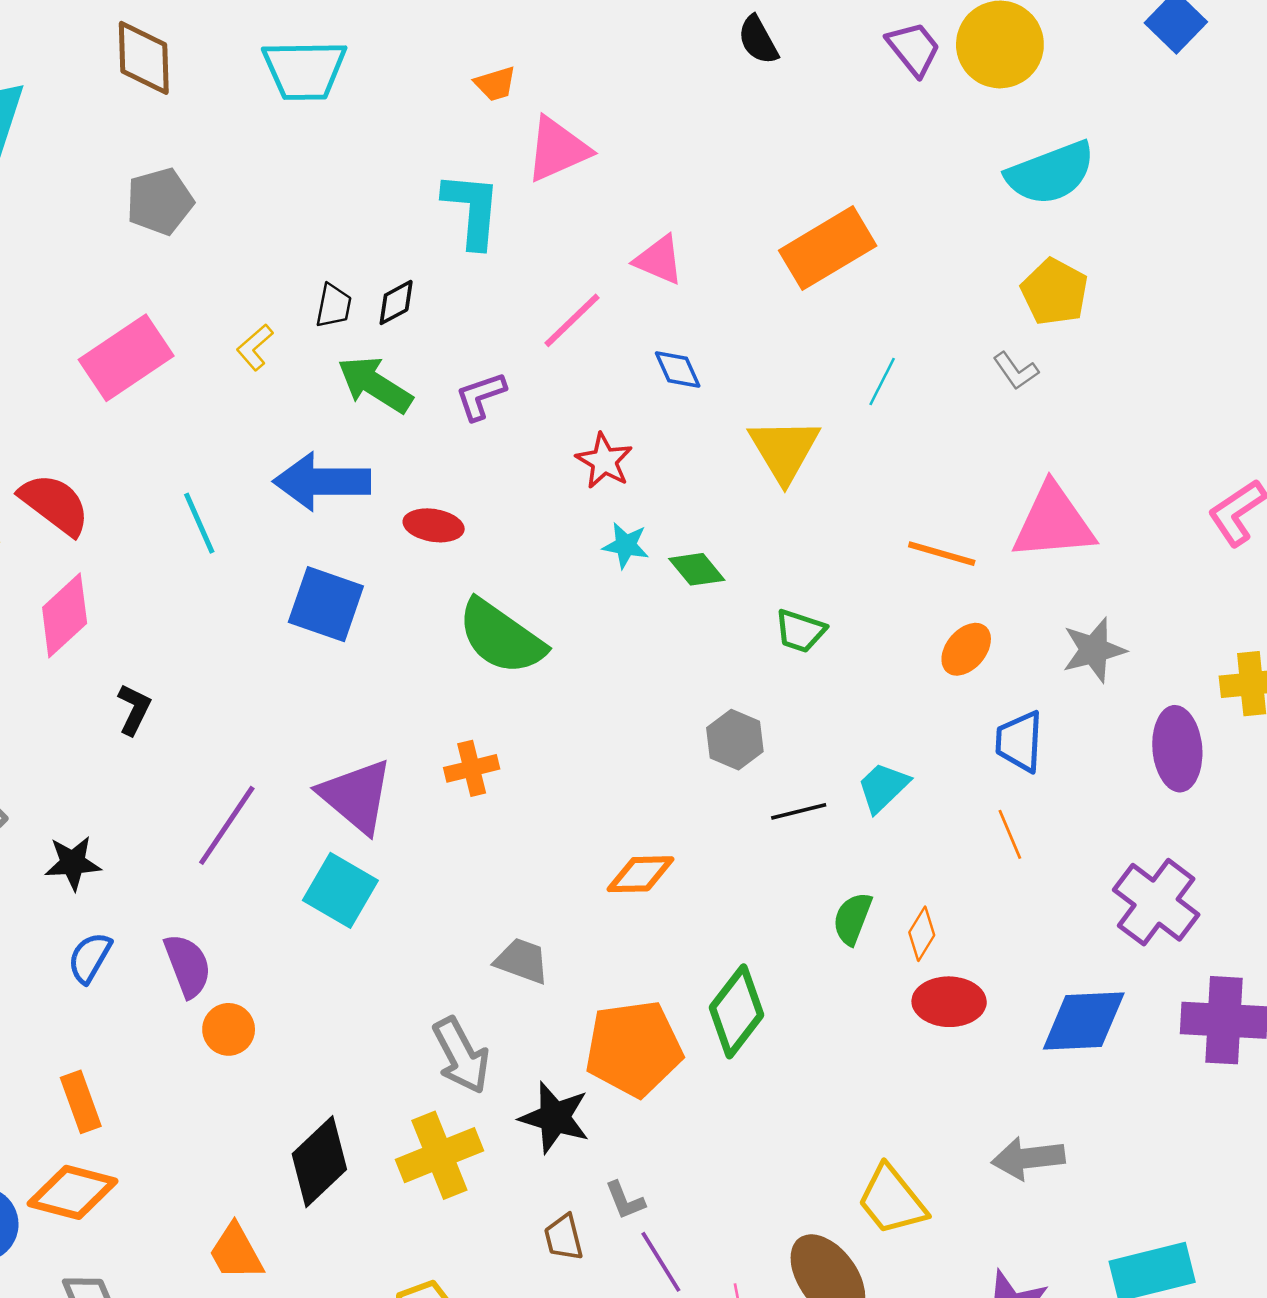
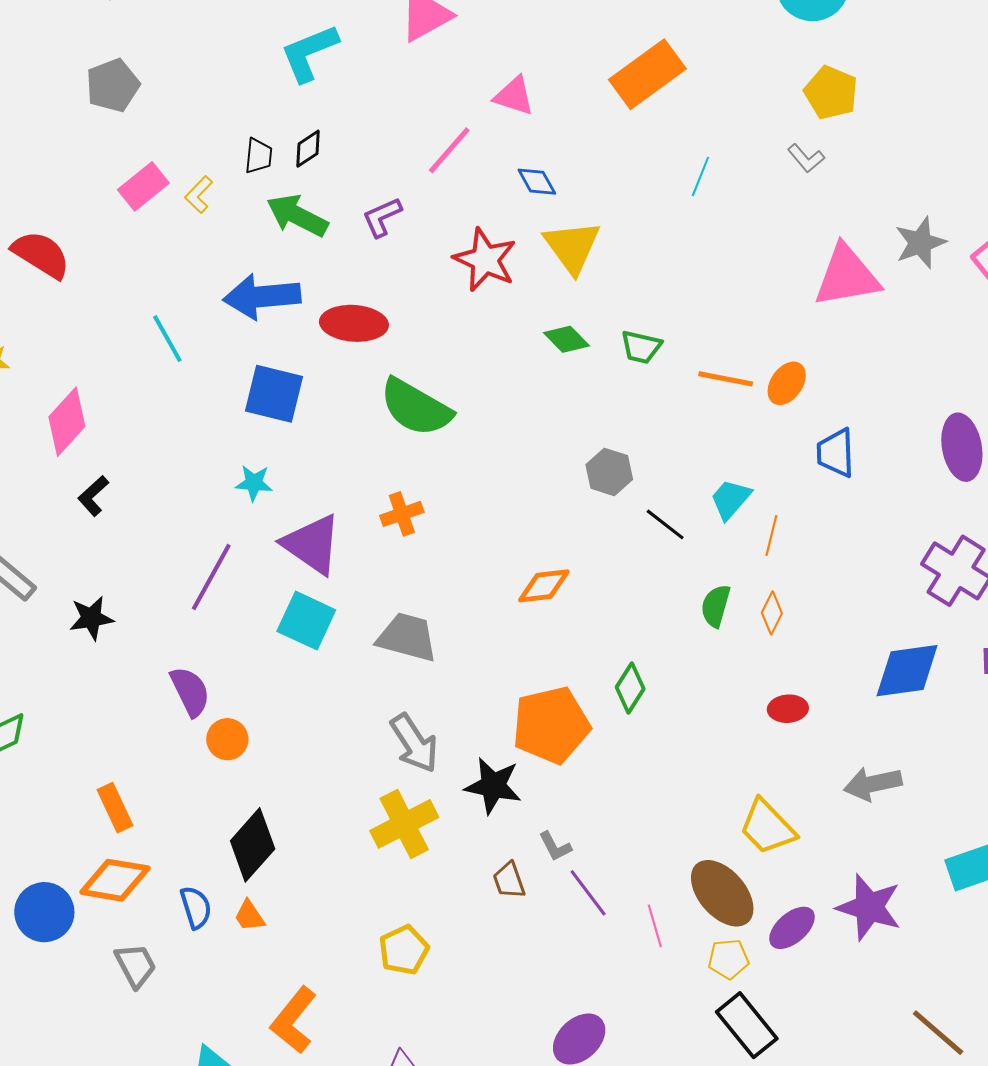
cyan L-shape: (472, 210) -> (309, 53), moved, turned -112
pink rectangle: (126, 358) -> (143, 186), moved, size x0.7
yellow triangle: (784, 450) -> (572, 247), moved
red star: (604, 461) -> (485, 260), size x1.4
red semicircle: (55, 504) -> (41, 255), moved
red ellipse: (434, 525) -> (354, 323), size x1.4
cyan star: (626, 545) -> (254, 483), moved
orange line: (942, 554) -> (726, 379), moved
green trapezoid: (800, 631) -> (641, 347), moved
gray star: (1094, 650) -> (920, 243), moved
black L-shape: (134, 709) -> (93, 496), moved, turned -153
black line: (799, 811) -> (665, 524), turned 57
orange line: (1010, 834) -> (771, 535), moved, turned 42
blue semicircle: (90, 958) -> (196, 907), moved, turned 138
gray trapezoid: (522, 961) -> (407, 637), moved, size x1.4
red ellipse: (949, 1002) -> (788, 709), moved, size x0.7
green diamond: (736, 1011) -> (630, 688), size x0.7
black diamond: (319, 1162) -> (253, 845), moved
orange trapezoid: (236, 1252) -> (249, 916), size x0.7

